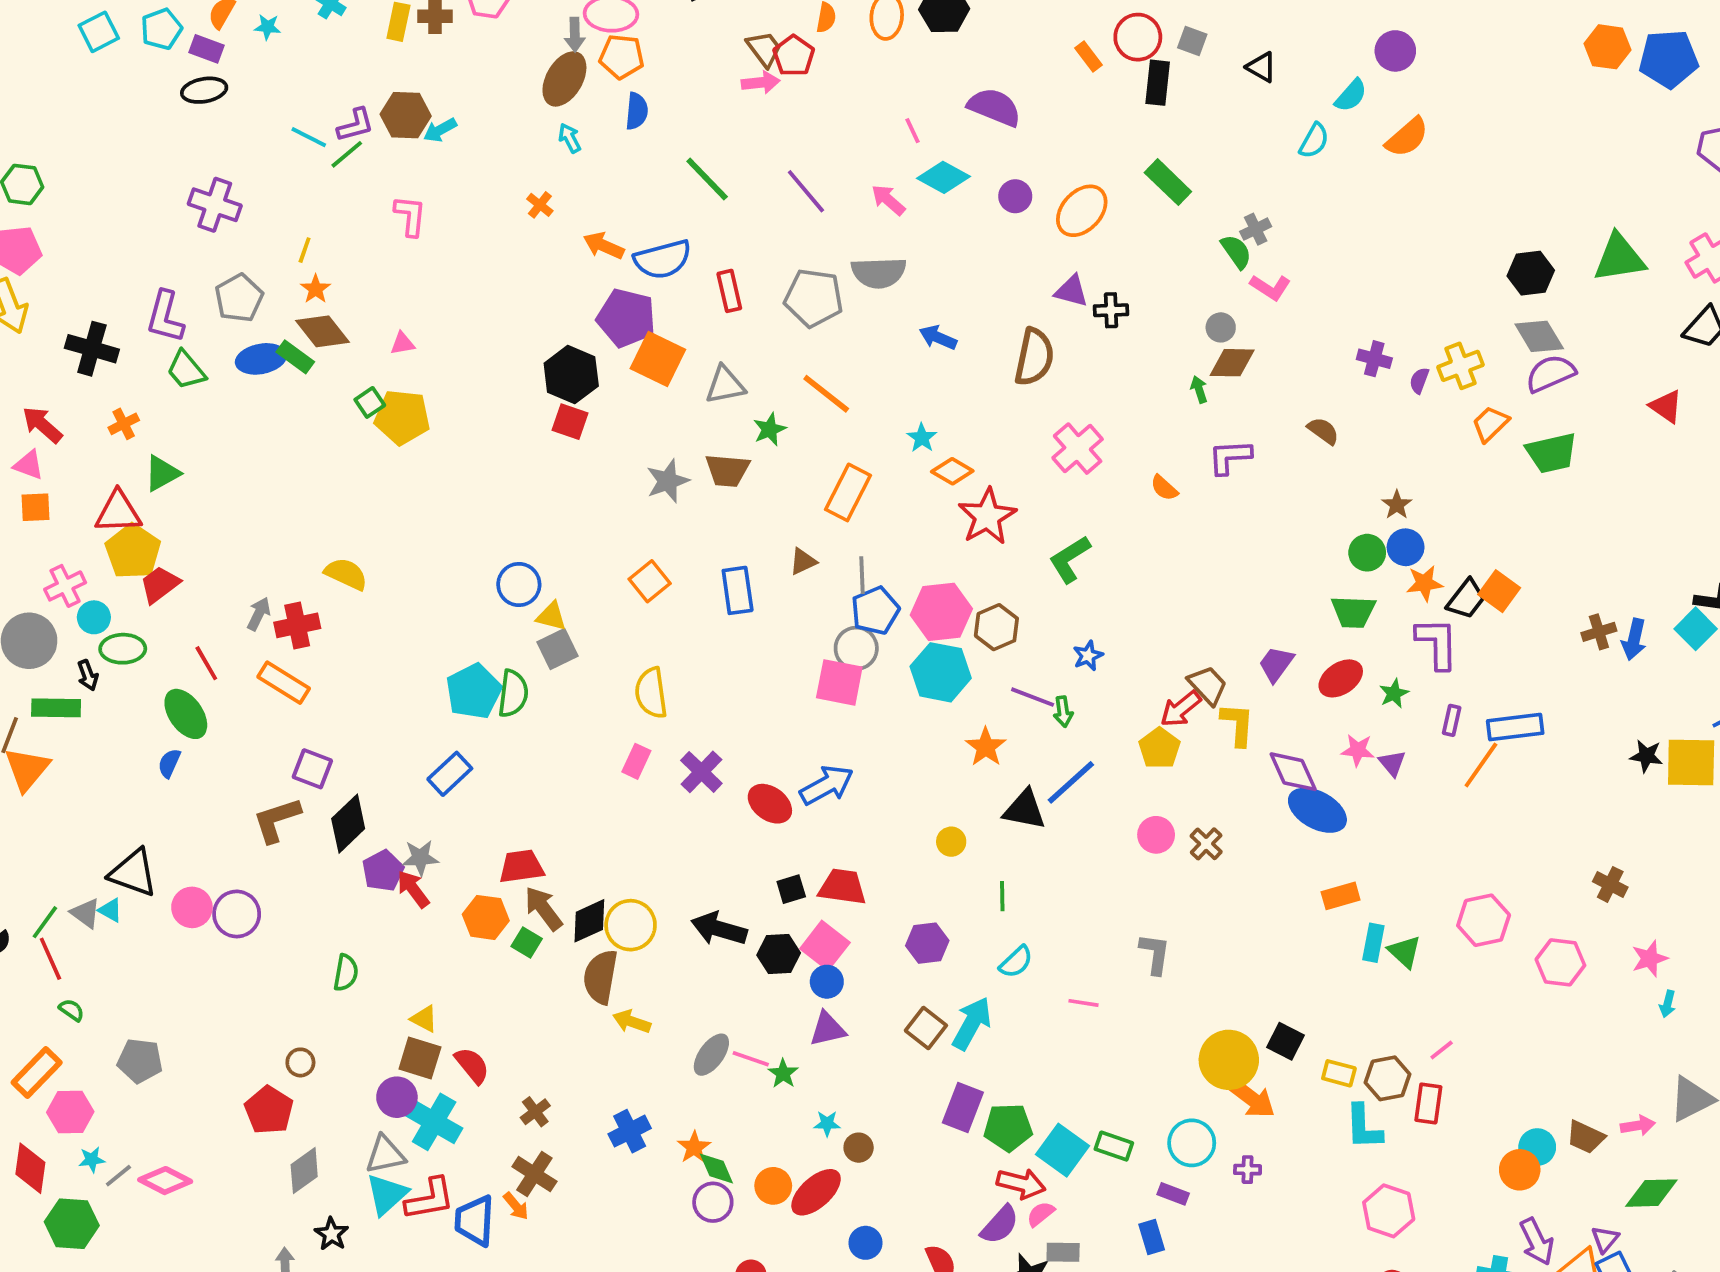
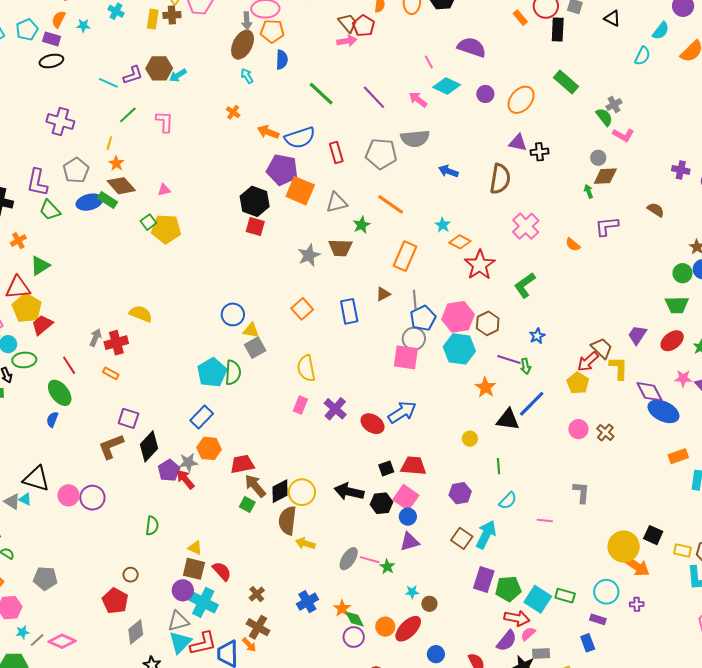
green line: (347, 154) -> (128, 115), moved
orange rectangle: (284, 683) -> (111, 373), size x0.6
orange hexagon: (486, 917) -> (209, 448), moved

